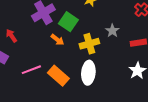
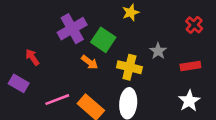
yellow cross: (89, 44) -> (129, 67), turned 30

